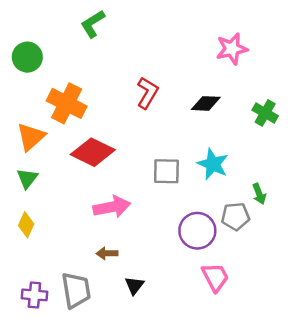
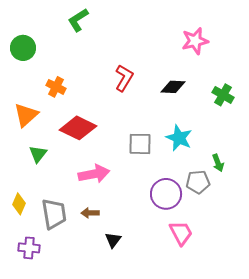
orange cross: (67, 103) -> (56, 87), size x0.6
green triangle: (27, 178) -> (38, 154), moved
yellow diamond: (26, 225) -> (19, 204), moved
gray trapezoid: (76, 290) -> (54, 214), moved

